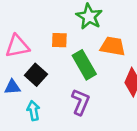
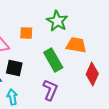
orange square: (59, 40) -> (26, 33), moved
black square: (36, 75) -> (14, 68), turned -30

